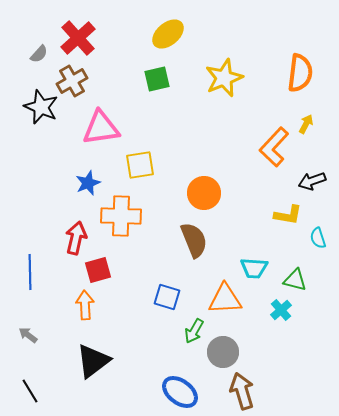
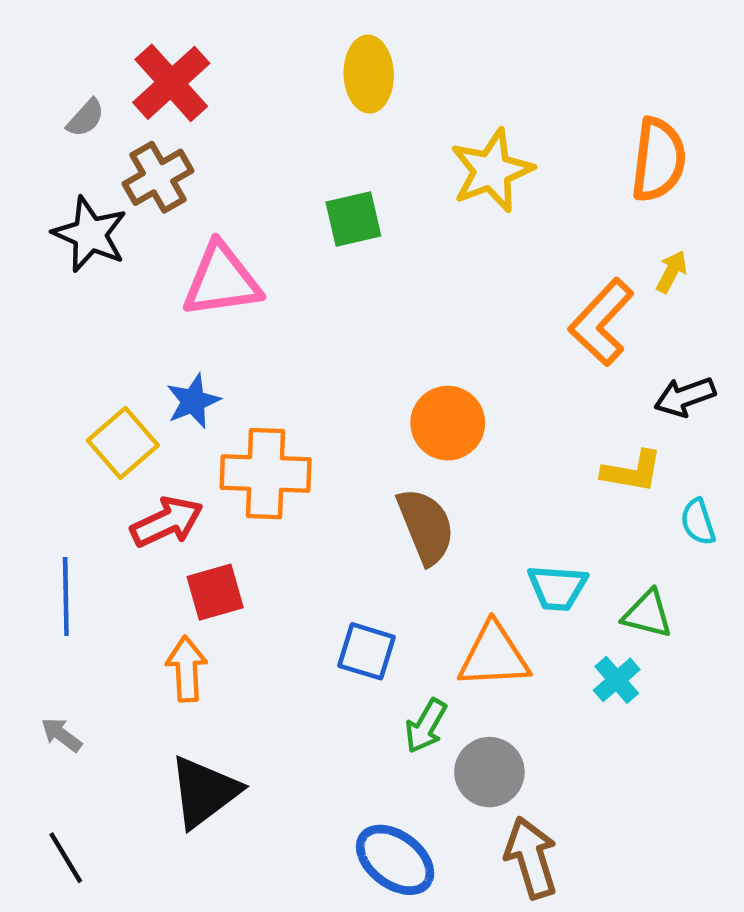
yellow ellipse: (168, 34) -> (369, 74), turned -52
green square: (157, 79) -> (353, 219), moved
yellow square: (140, 165) -> (123, 443), moved, turned -32
red arrow: (76, 238) -> (167, 522), turned 52

